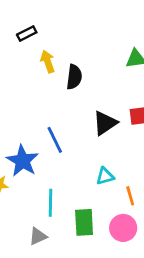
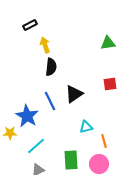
black semicircle: (74, 77) -> (51, 67), moved
black triangle: (105, 123) -> (74, 94), moved
cyan line: (50, 203) -> (36, 146), moved, turned 48

